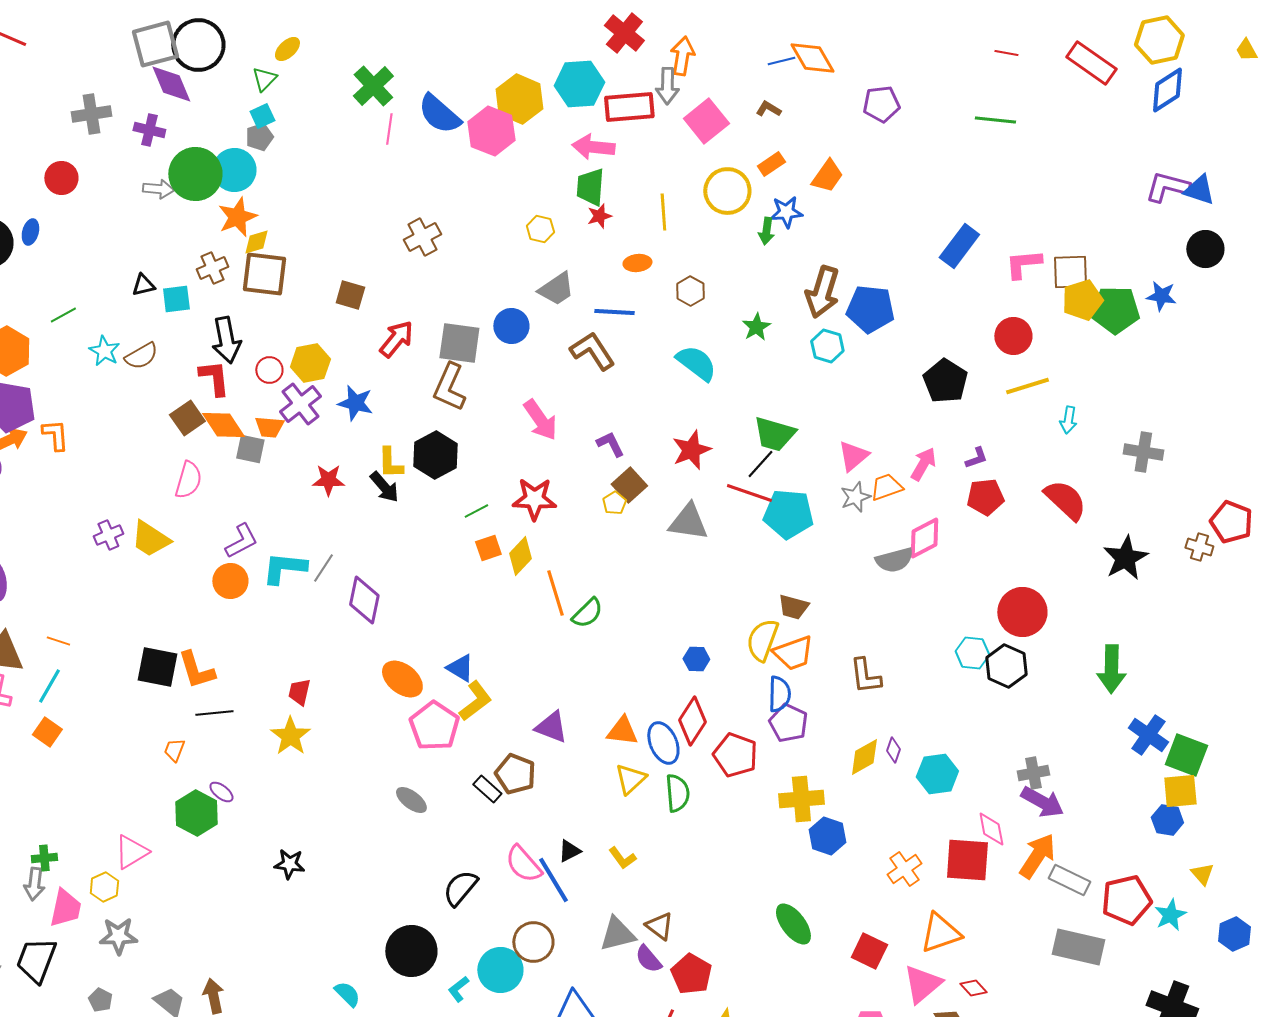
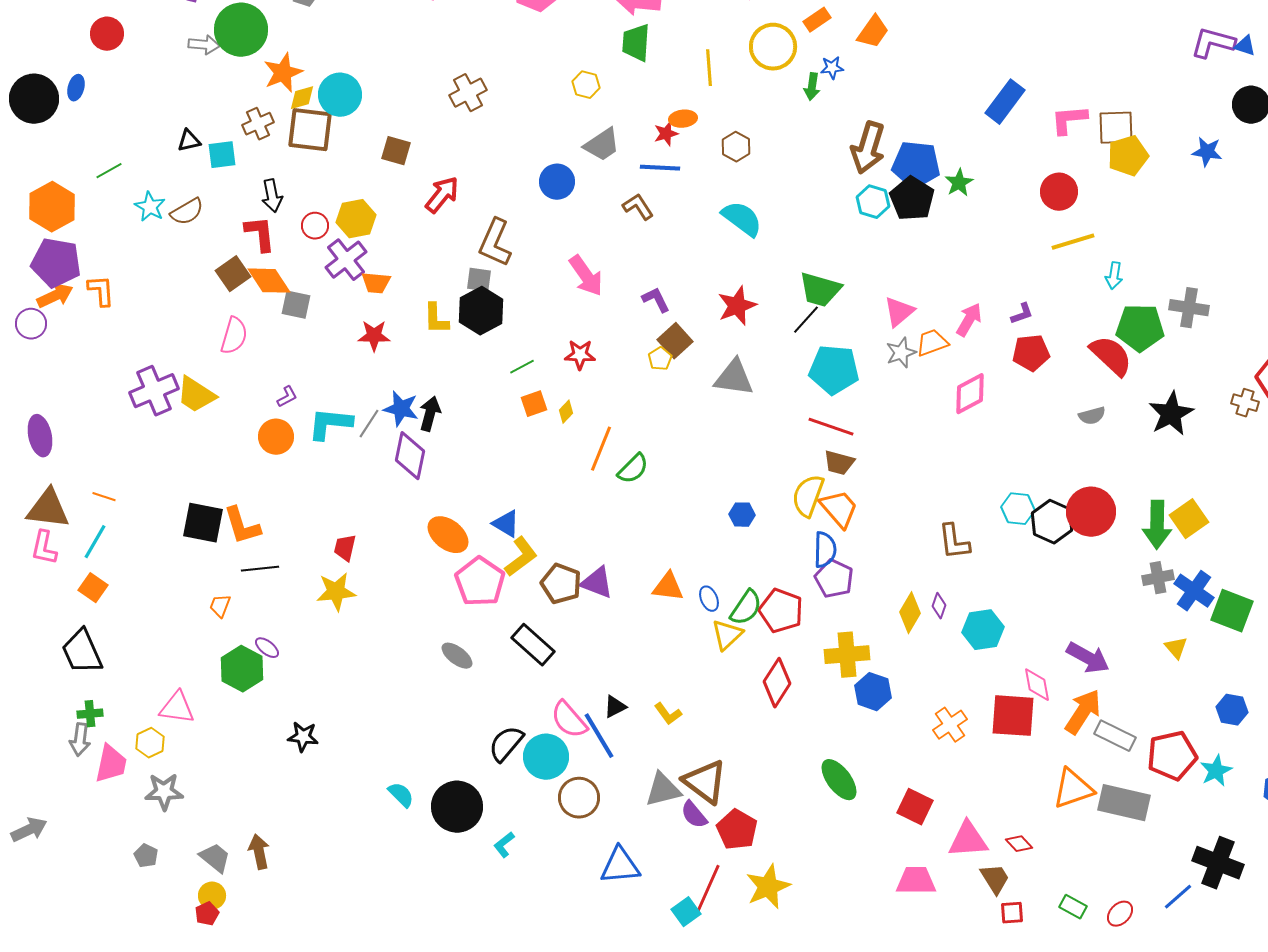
cyan circle: (234, 170) -> (340, 95), moved
blue triangle: (1199, 190) -> (1245, 46), size x0.7
blue star: (786, 212) -> (832, 68), size x0.7
red star: (599, 216) -> (666, 134), moved
green pentagon: (1115, 310) -> (1140, 328), moved
green star: (756, 327) -> (959, 183), moved
black arrow: (226, 340) -> (272, 196), size x0.7
gray square: (459, 343) -> (479, 280), moved, size x0.6
brown L-shape: (592, 351) -> (638, 207), size x0.7
black pentagon: (945, 381) -> (912, 199), moved
blue star: (355, 403) -> (401, 409), moved
orange trapezoid: (269, 427) -> (376, 283), moved
black arrow: (384, 487) -> (430, 414), moved, turned -124
red line: (749, 493) -> (831, 427), moved
red star: (534, 499) -> (580, 355), size x0.7
purple cross: (108, 535) -> (154, 391), size x1.6
purple L-shape: (241, 541) -> (287, 397), size x0.6
yellow diamond: (520, 556) -> (566, 412), size x0.6
gray semicircle: (894, 560) -> (1092, 416), moved, size x0.7
orange line: (555, 593) -> (601, 449), turned 39
red circle: (1022, 612) -> (1091, 512), moved
orange trapezoid: (793, 653) -> (839, 509), turned -111
brown L-shape: (865, 676) -> (954, 542), moved
red diamond: (692, 721) -> (777, 683), moved
yellow star: (290, 736) -> (336, 592), turned 30
blue ellipse: (663, 743) -> (709, 599), size x0.6
yellow diamond: (864, 757) -> (910, 613), turned -30
gray cross: (1033, 773) -> (1158, 578), moved
brown pentagon: (515, 774) -> (561, 584), moved
yellow triangle: (630, 779) -> (727, 635), moved
black rectangle: (487, 789) -> (533, 645), size x1.5
yellow square: (1180, 791) -> (1189, 519), moved, turned -30
green semicircle: (677, 793) -> (746, 608), moved, turned 39
blue hexagon: (1167, 820) -> (1232, 710), moved
pink triangle: (131, 852) -> (177, 708), turned 39
black star: (289, 864) -> (303, 737), moved
yellow triangle: (1202, 874) -> (1176, 648), moved
brown triangle: (659, 926) -> (705, 782), size x1.6
orange triangle: (940, 933) -> (1073, 789), moved
black trapezoid: (36, 960) -> (82, 652), moved, turned -45
cyan circle: (500, 970) -> (546, 757), moved
pink triangle: (922, 984) -> (968, 840), turned 36
cyan semicircle: (347, 994) -> (401, 795), moved

